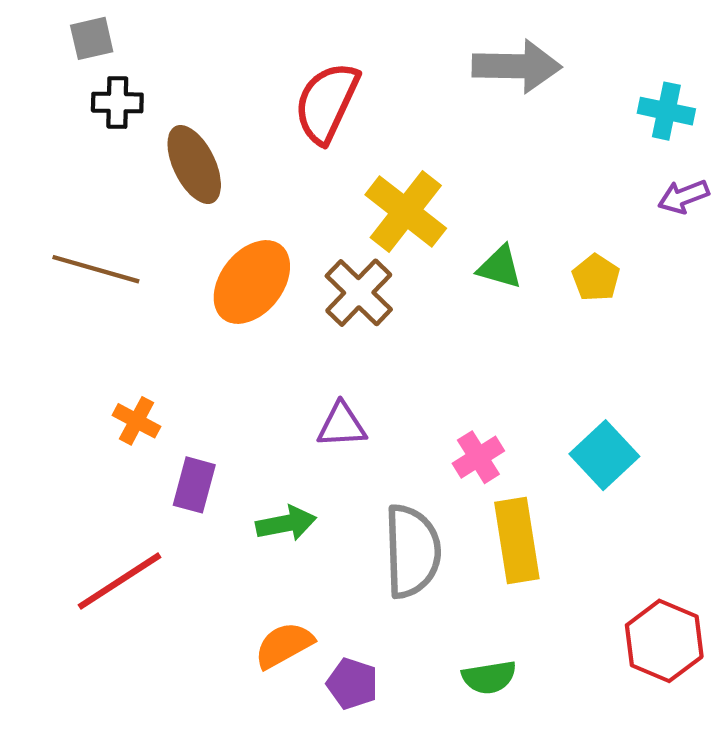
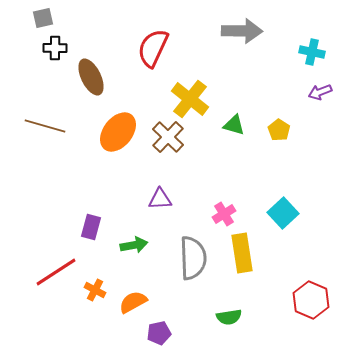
orange cross: (137, 421) -> (95, 290), moved
purple pentagon: (352, 684) -> (159, 333), moved, turned -30

